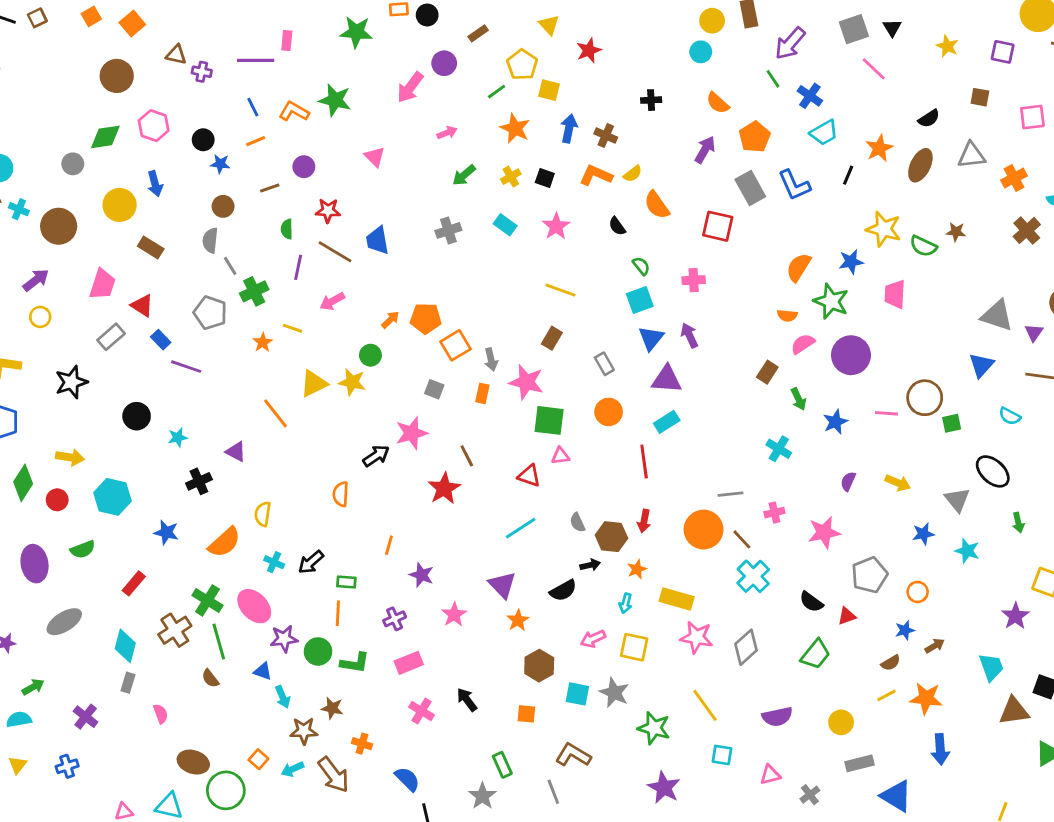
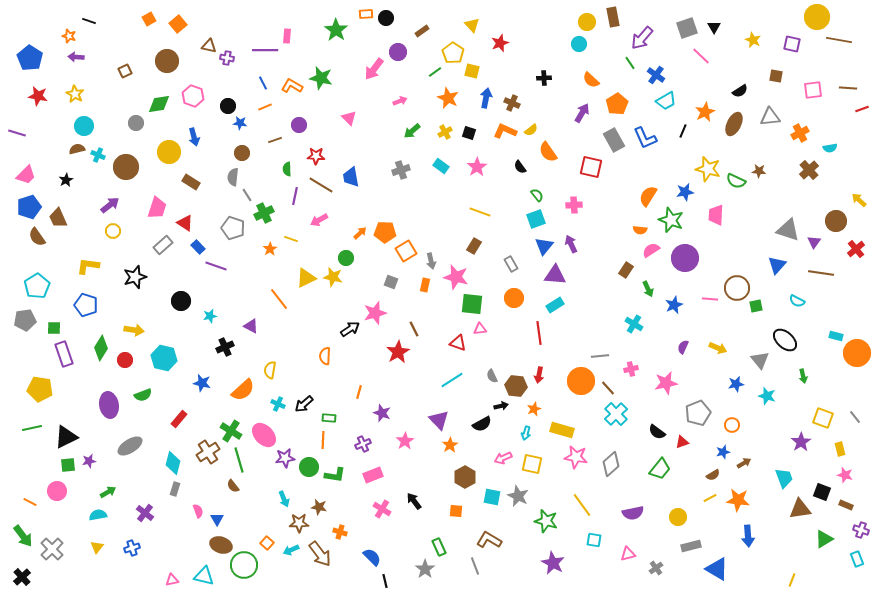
brown square: (37, 18) -> (125, 71), moved
green star: (356, 32) -> (336, 30), turned 30
blue triangle: (263, 671) -> (217, 519), moved, turned 40

